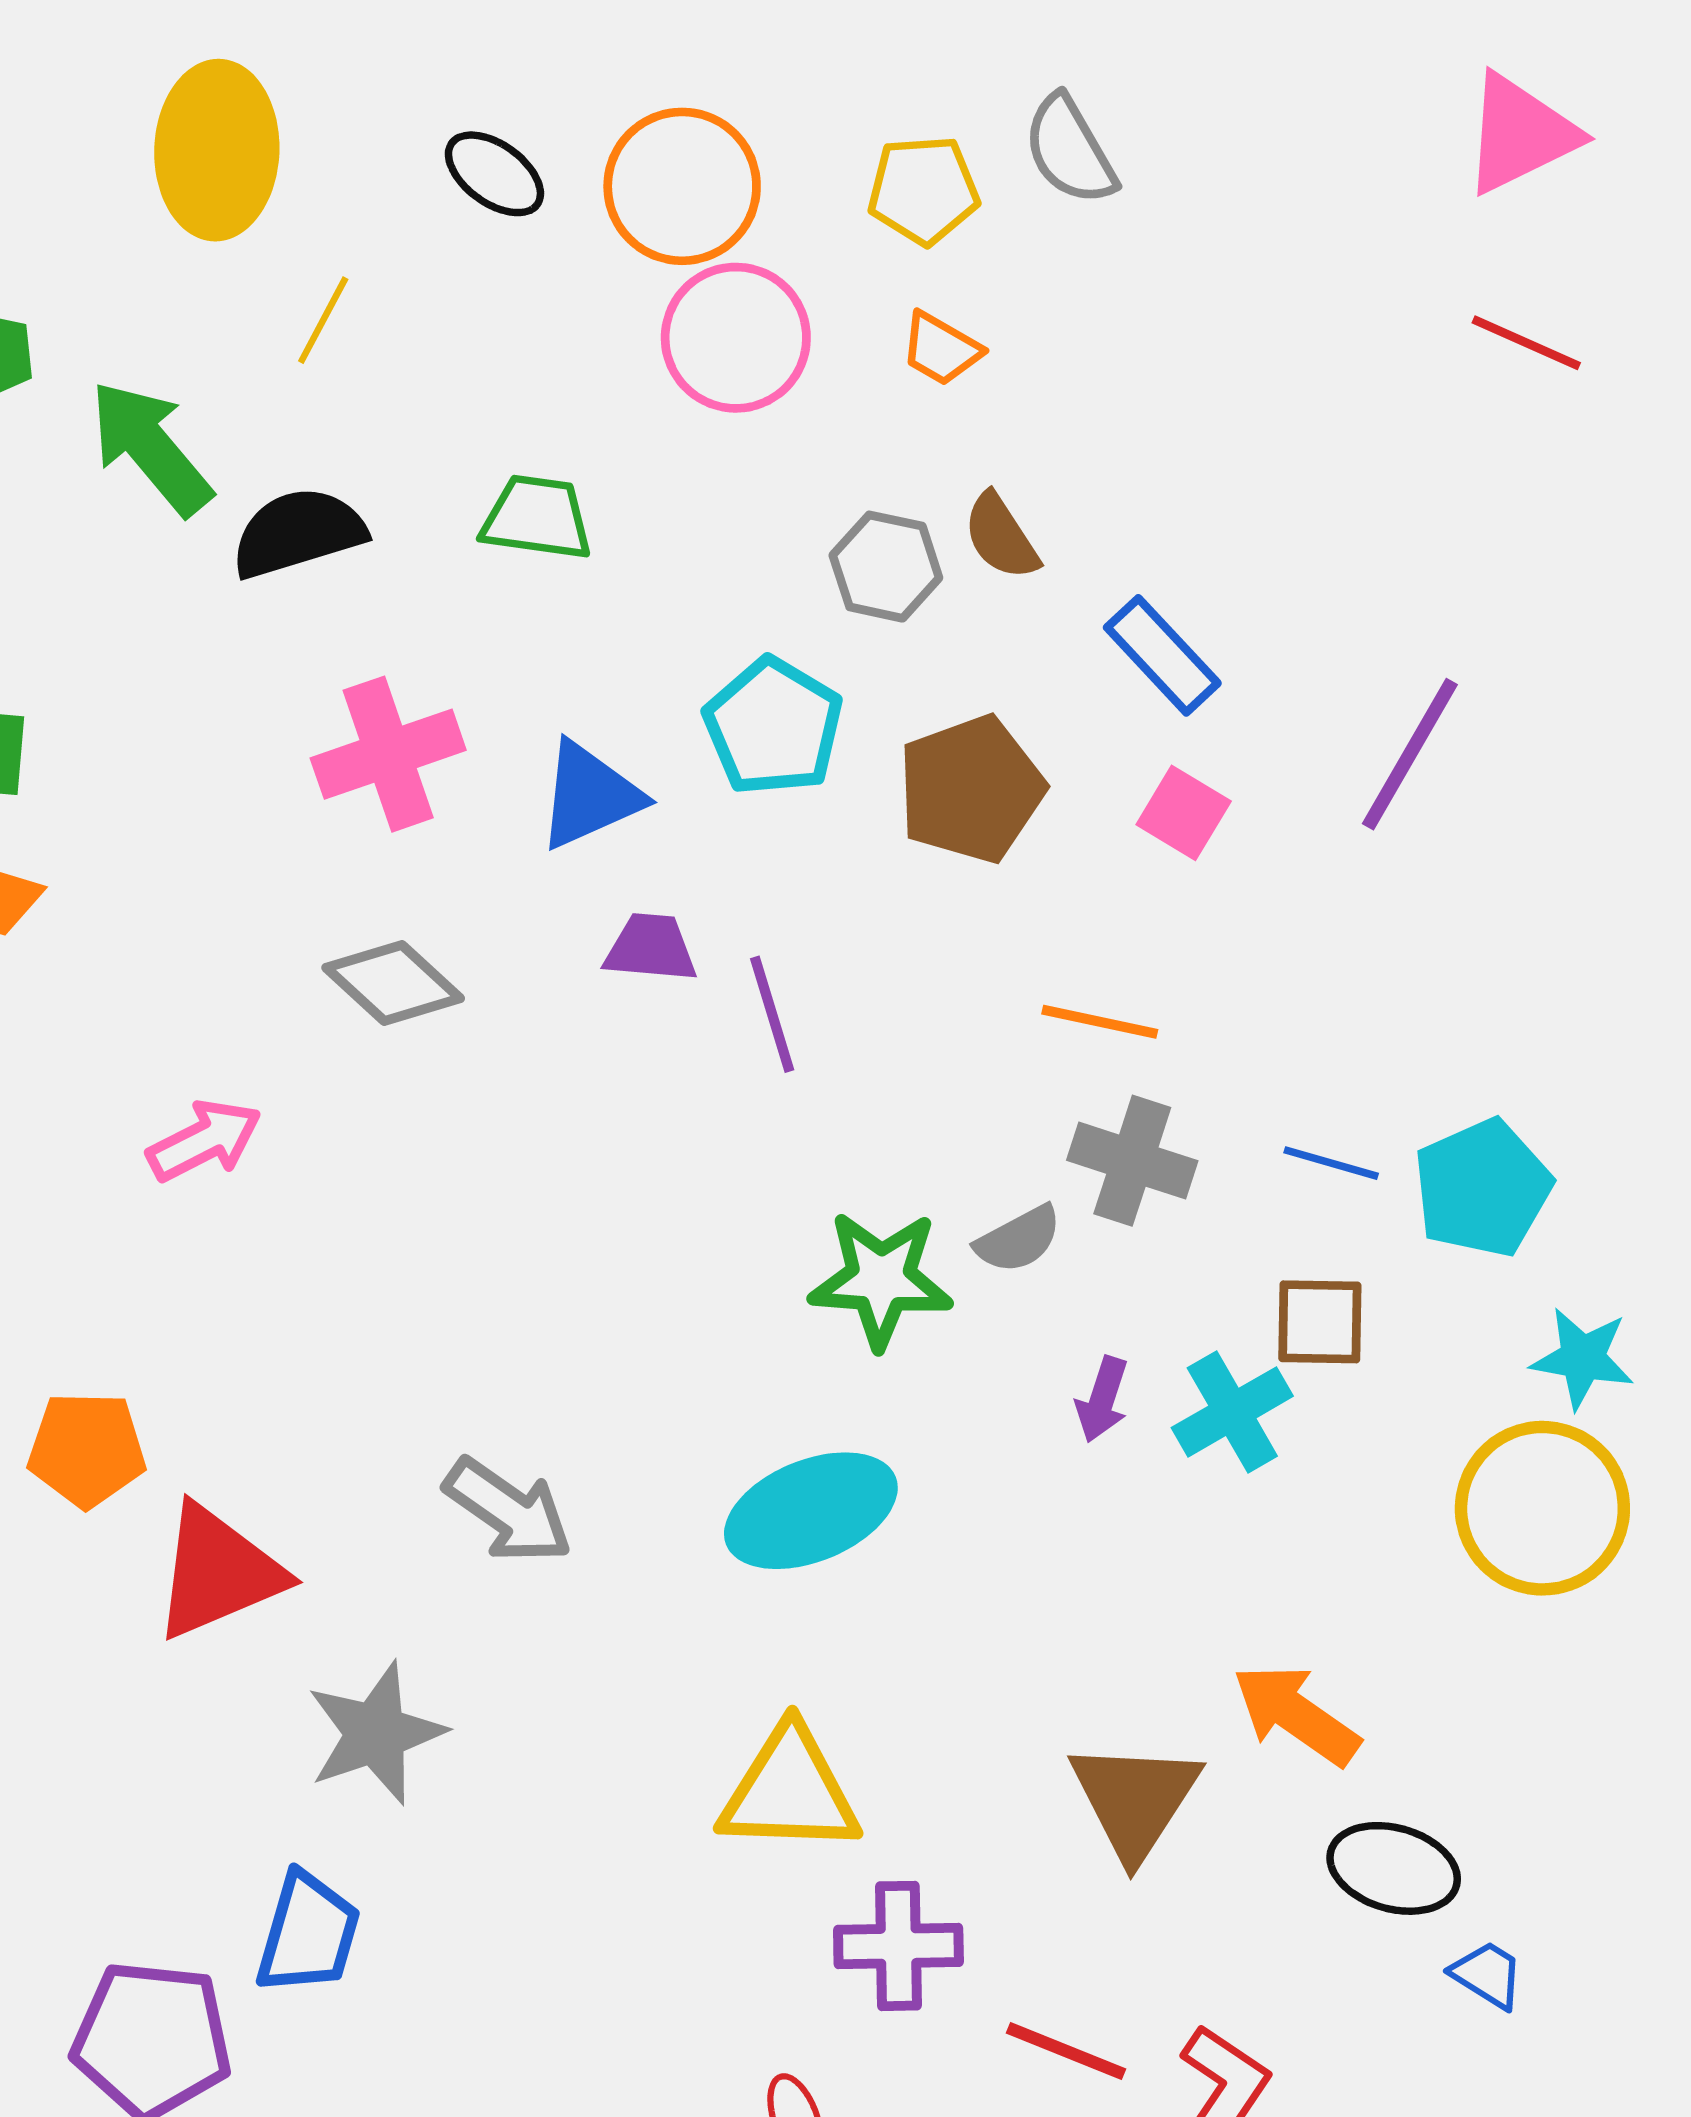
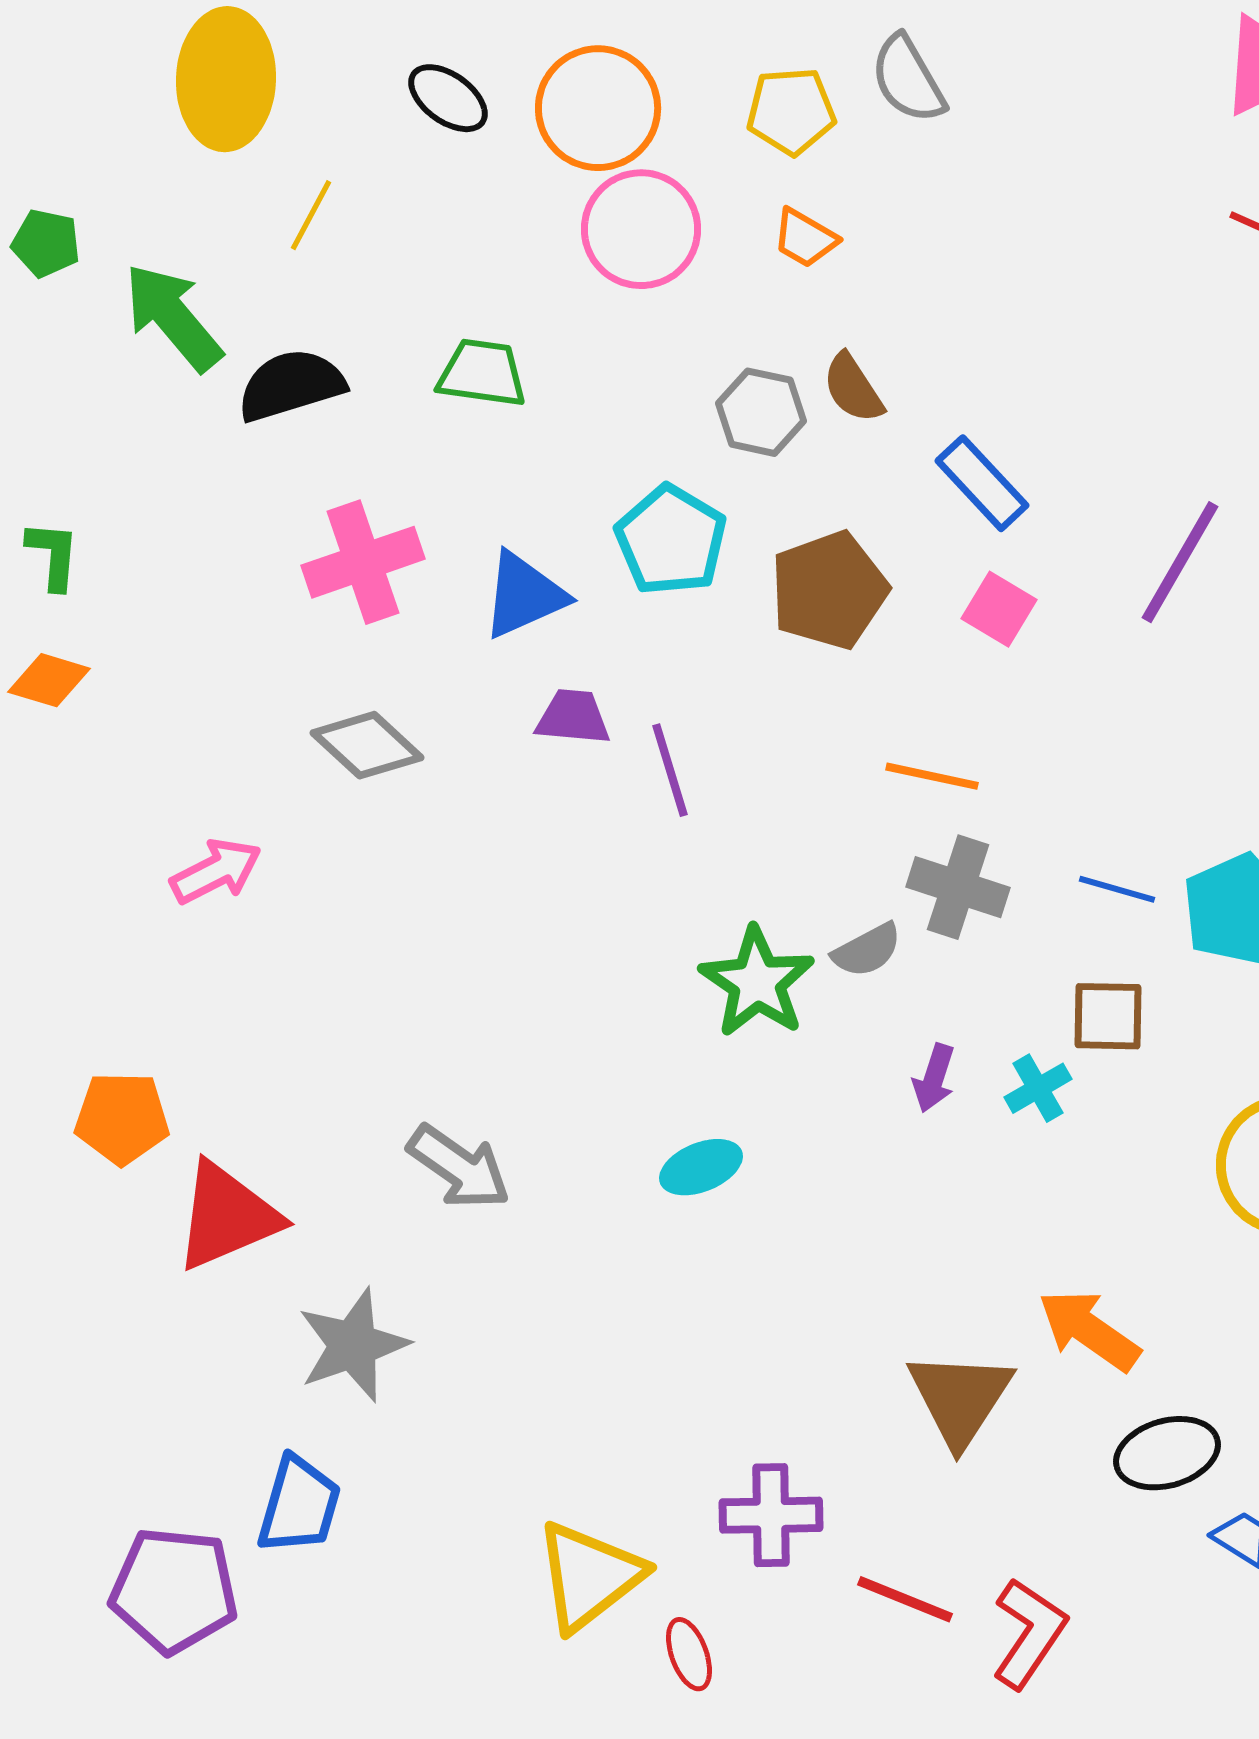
green star: (881, 1279) -> (757, 982), turned 30
cyan cross: (1232, 1412) -> (1038, 1088), size x0.7
cyan ellipse: (811, 1511) -> (701, 1167), size x0.6
yellow triangle: (790, 1791) -> (589, 1576), moved, turned -40
black ellipse: (1394, 1868) -> (1167, 1453), turned -32

